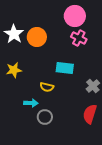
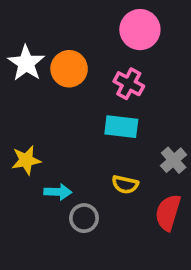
pink cross: (79, 38) -> (129, 84), moved
yellow star: (14, 70) -> (26, 160), moved
yellow semicircle: (47, 87) -> (125, 184), moved

